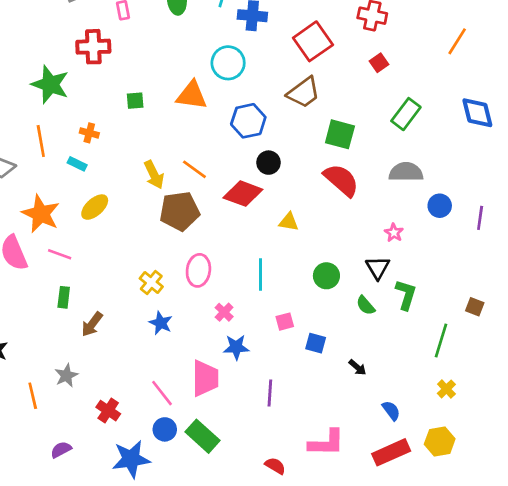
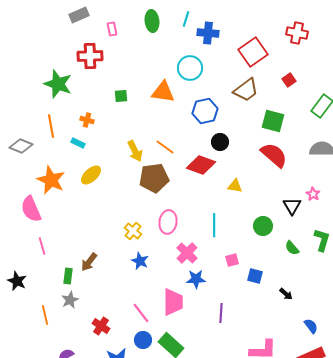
red square: (379, 63) -> (289, 80), moved
pink line: (60, 254) -> (42, 246), moved, turned 54
black triangle: (378, 268) -> (292, 206), moved
green rectangle: (64, 297) -> (68, 276), moved
pink cross: (224, 312) -> (187, 253), size x1.5

